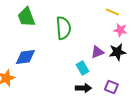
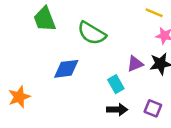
green semicircle: (63, 28) -> (92, 33), turned 125
blue diamond: (25, 57) -> (66, 69), moved

